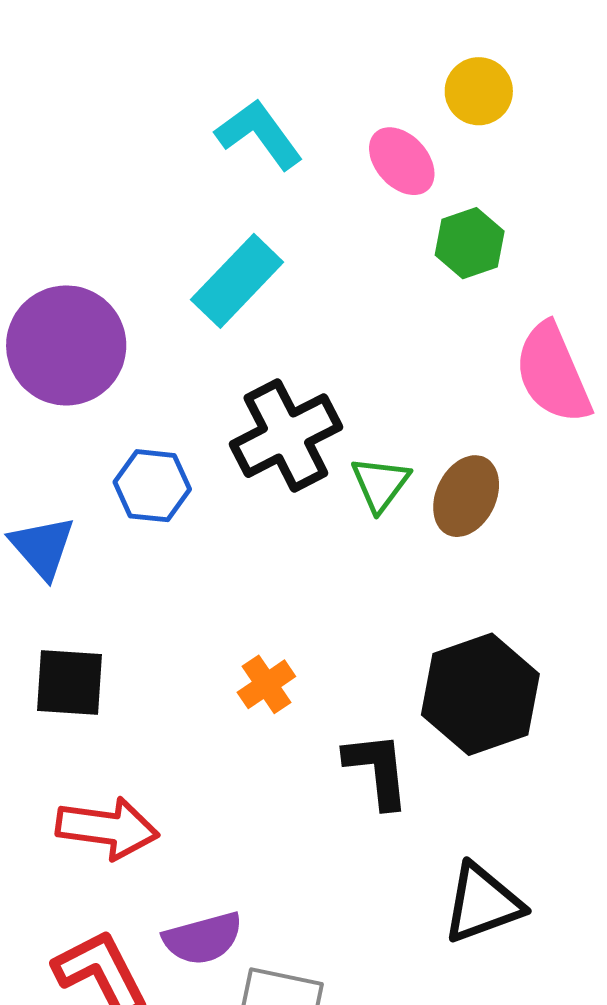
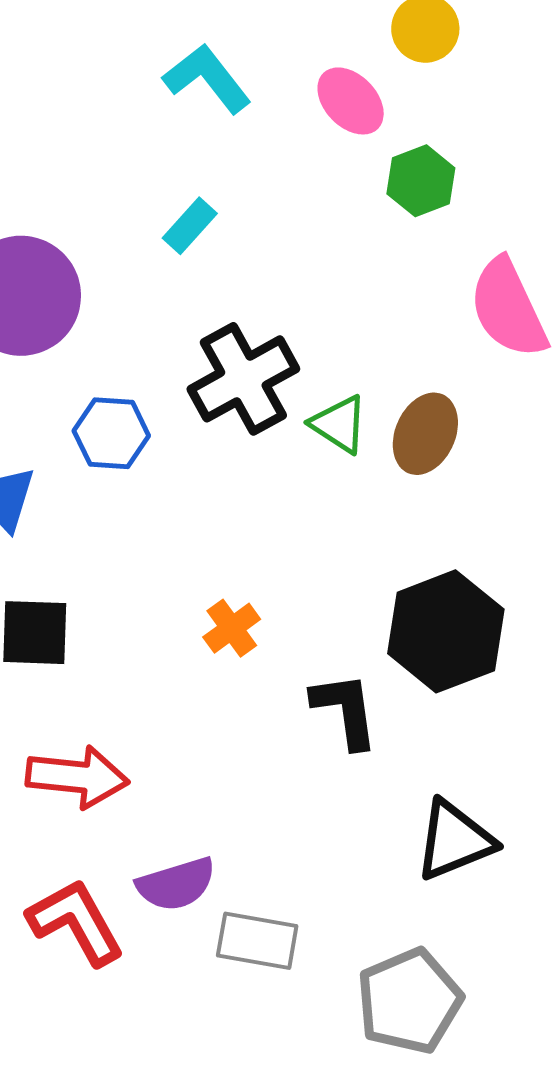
cyan rectangle: (237, 281) -> (190, 226), size x0.6
green triangle: (380, 484) -> (339, 424), turned -32

